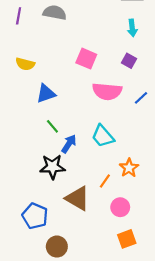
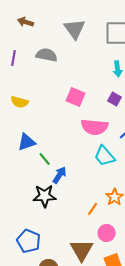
blue triangle: (46, 94) -> (27, 142), moved
cyan trapezoid: (103, 136) -> (105, 156), moved
brown triangle: (78, 198) -> (82, 250), moved, turned 30

